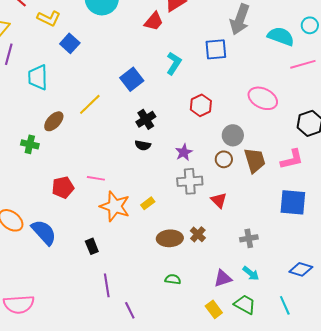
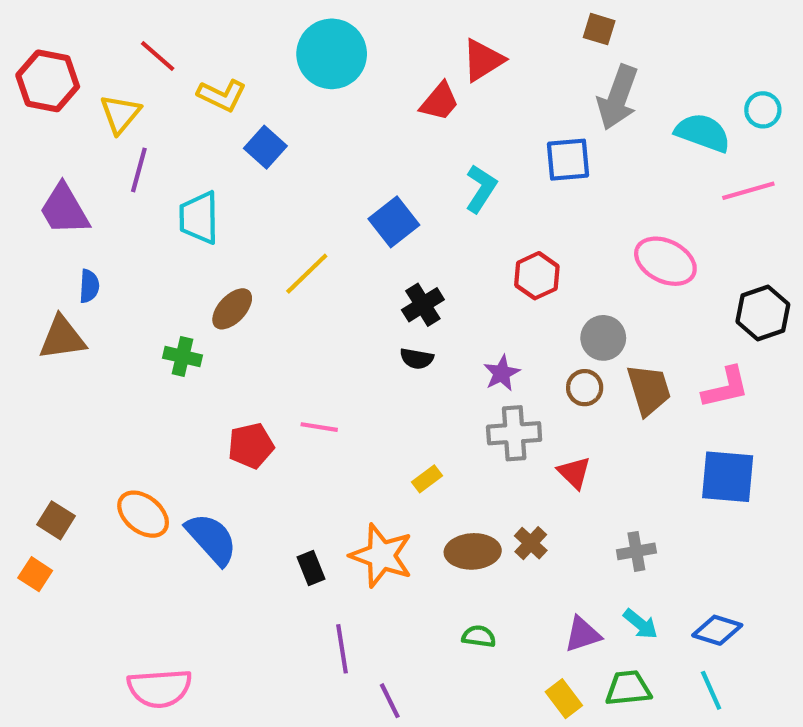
orange star: (115, 206) -> (381, 556), moved
blue diamond: (301, 269) -> (717, 630), moved
green trapezoid: (245, 304) -> (628, 688), turned -35

